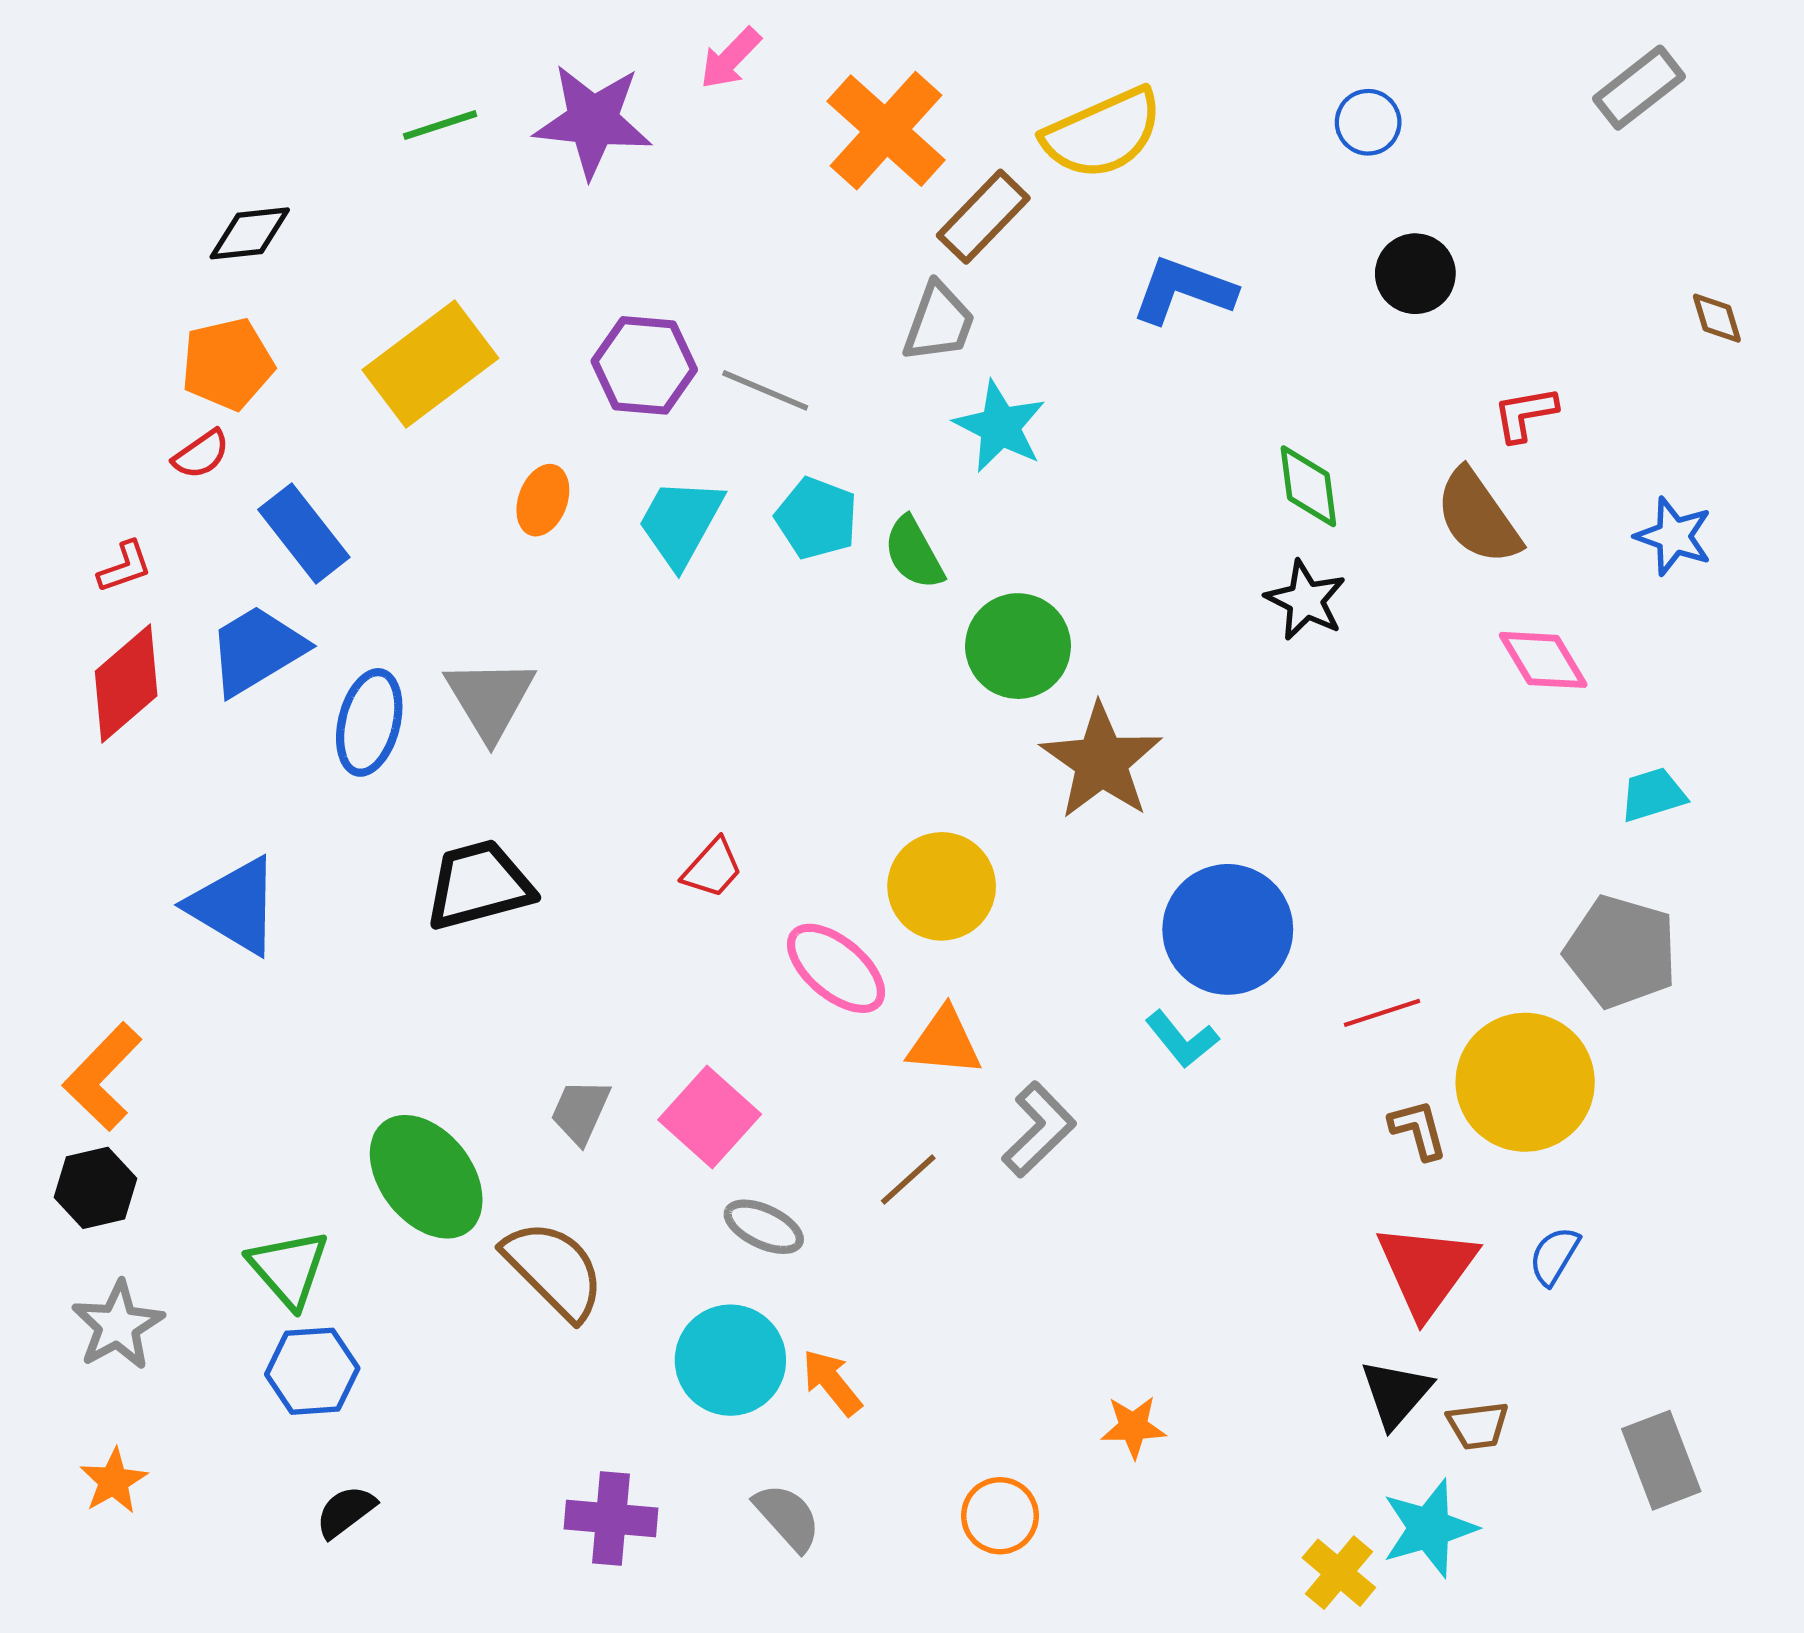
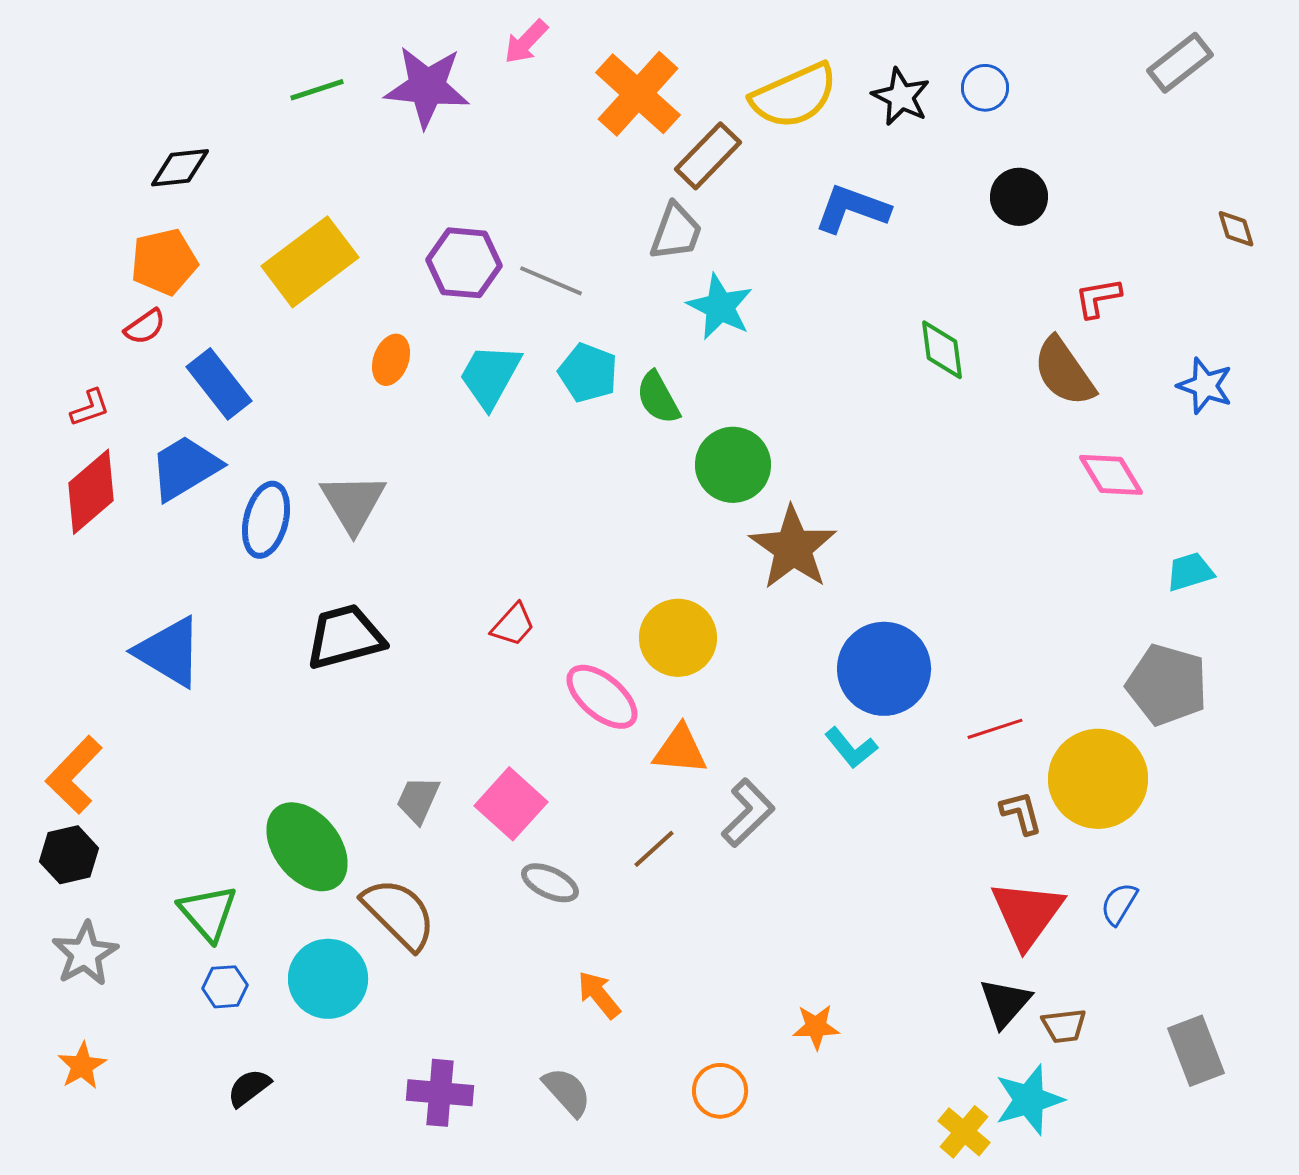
black star: (1306, 600) -> (901, 97), moved
cyan circle: (730, 1360) -> (328, 979), moved
blue hexagon: (312, 1371) -> (225, 987), size x0.7

